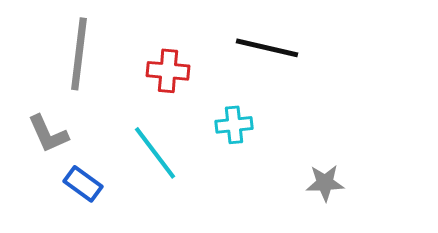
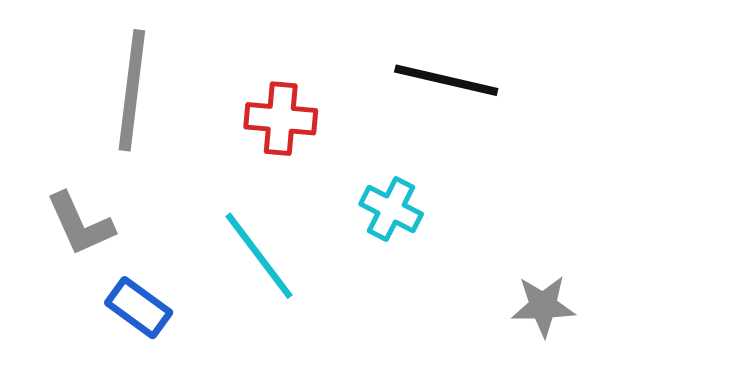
cyan cross: (234, 125) -> (391, 209), turned 33

